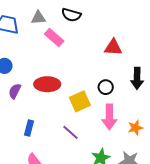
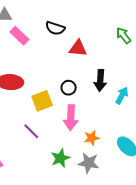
black semicircle: (71, 15) -> (55, 28), moved
orange star: (135, 128) -> (92, 138), moved

